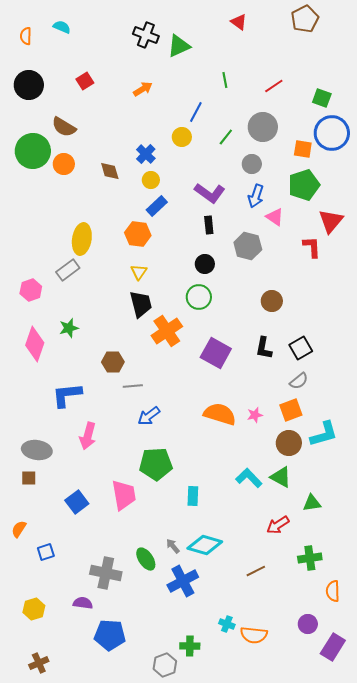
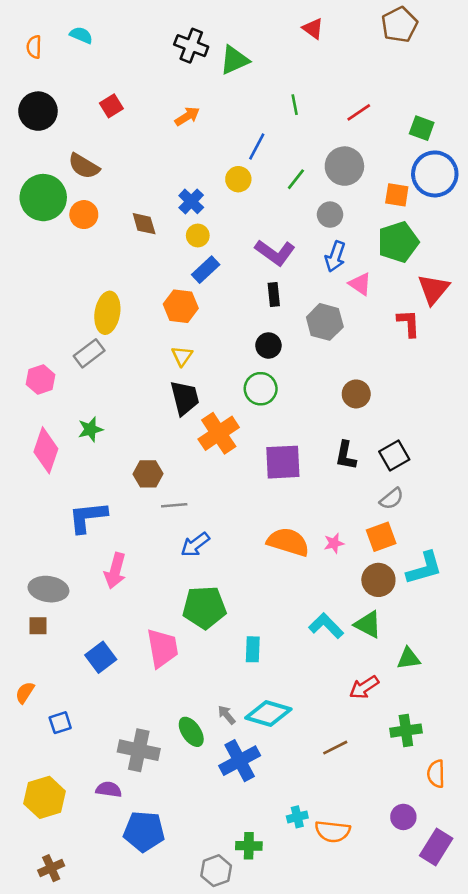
purple square: (216, 353) -> (283, 462), turned -32
yellow hexagon: (34, 609) -> (45, 797), size x1.4
cyan cross: (227, 624) -> (297, 817), turned -35

